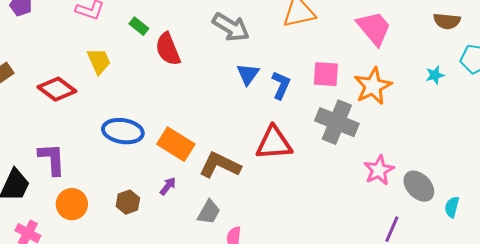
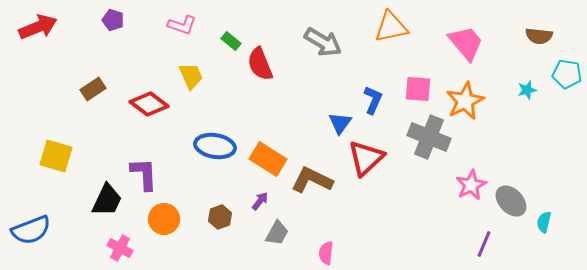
blue triangle: (248, 74) -> (340, 123), moved
red triangle: (274, 143) -> (366, 158), turned -39
gray trapezoid: (209, 212) -> (277, 233), moved

